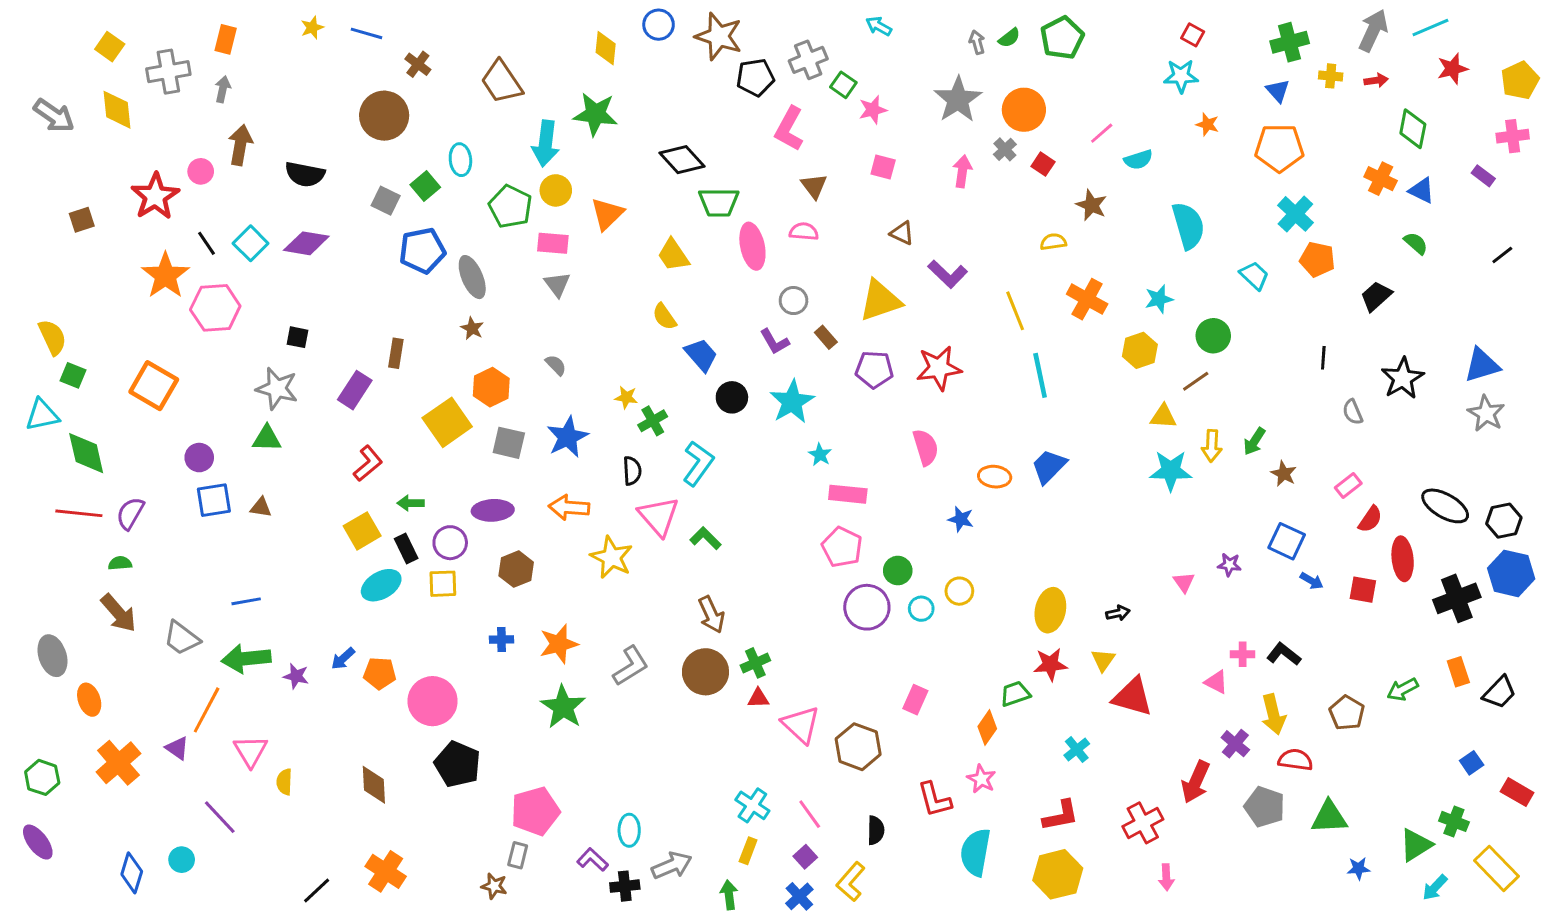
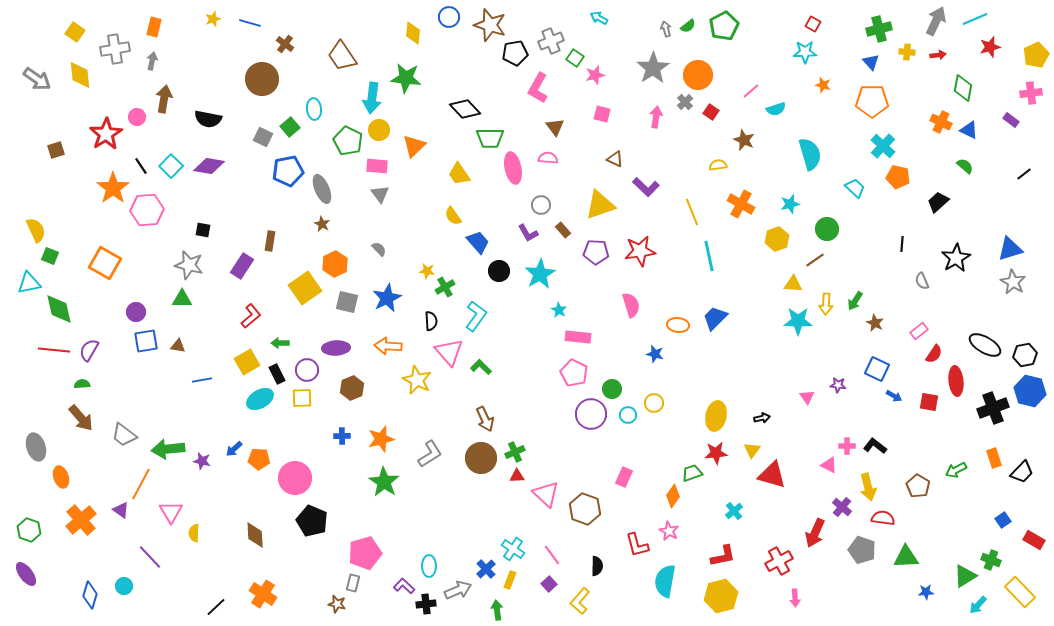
blue line: (246, 601) -> (202, 380), moved
blue cross: (799, 896) -> (486, 569), moved

